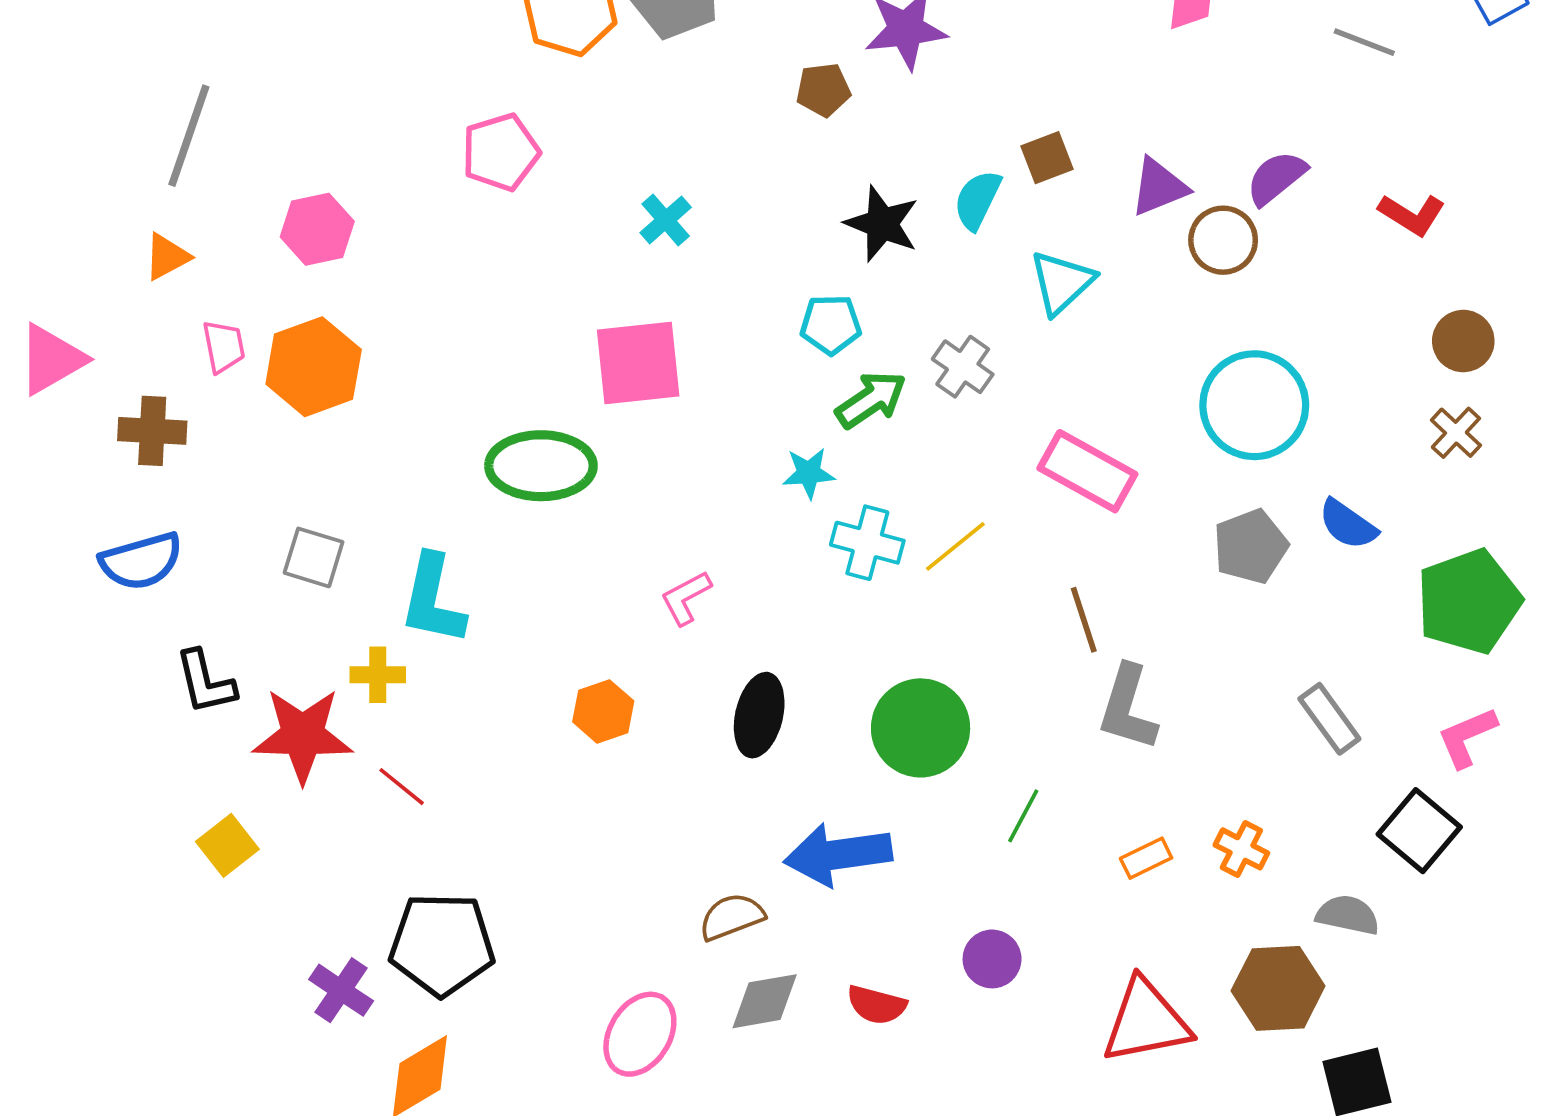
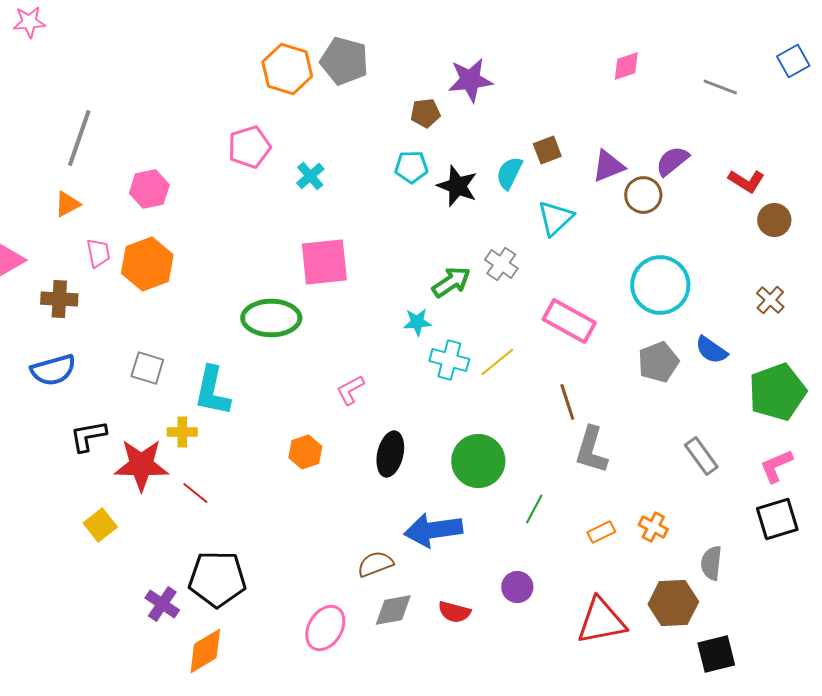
cyan cross: (666, 220) -> (310, 176), moved
cyan pentagon: (831, 325) -> (411, 167), moved
brown circle: (1463, 341) -> (774, 220), moved
black L-shape: (205, 682) -> (88, 436), turned 93
black square: (1419, 831) -> (777, 519), moved, turned 33
gray semicircle: (1348, 915) -> (711, 563), turned -96

